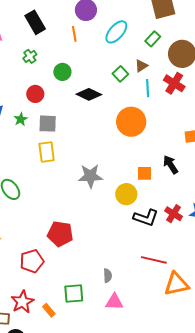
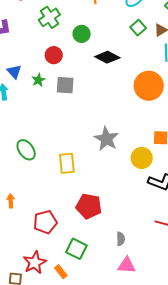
green cross: (30, 56) -> (49, 17), size x1.5
green square: (120, 74) -> (138, 28), moved
yellow rectangle: (47, 152) -> (67, 163), moved
gray star: (90, 176) -> (106, 139), turned 30
red pentagon: (60, 234) -> (89, 206), moved
green square: (74, 294) -> (76, 249), moved, turned 30

